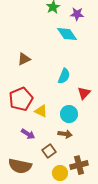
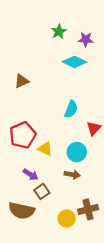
cyan diamond: (67, 34) -> (75, 62), turned -30
brown triangle: (24, 59) -> (22, 81), moved
brown square: (49, 151) -> (42, 191), moved

